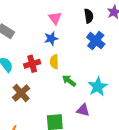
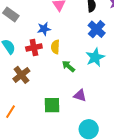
blue star: (51, 38) -> (44, 29), moved
cyan star: (98, 87) -> (95, 57), moved

